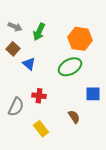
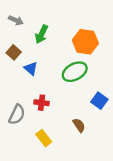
gray arrow: (15, 27) -> (16, 20), moved
blue square: (93, 94) -> (99, 101), turned 35

